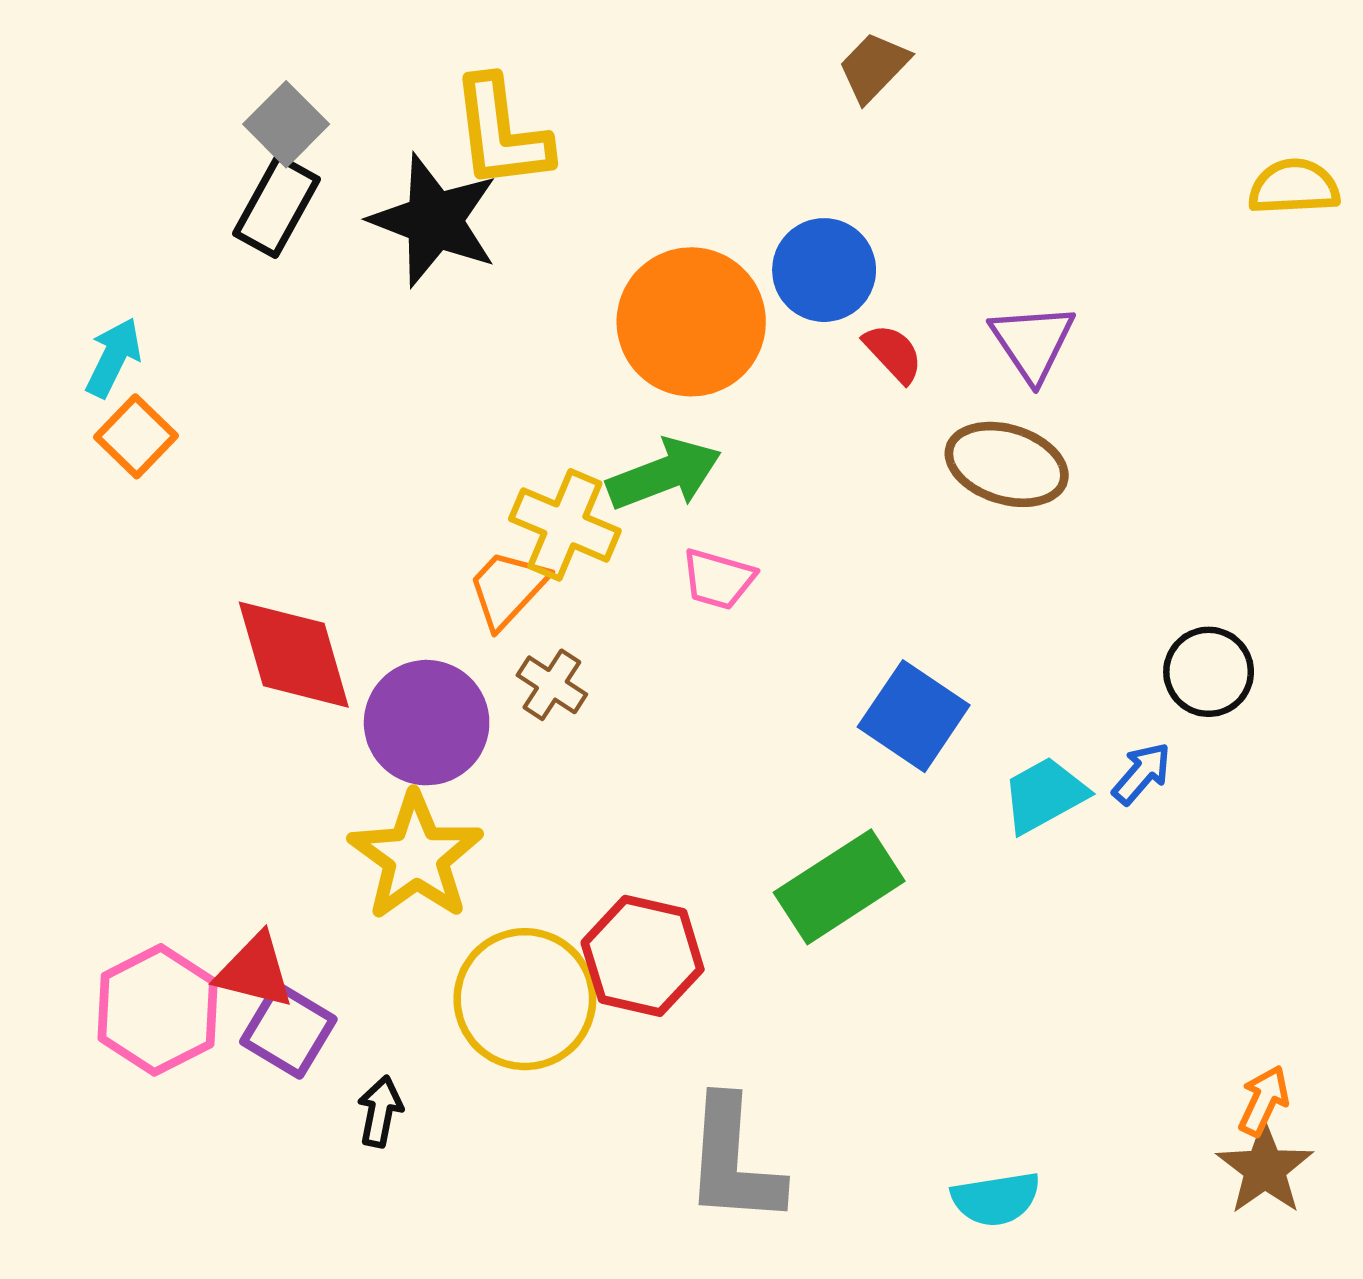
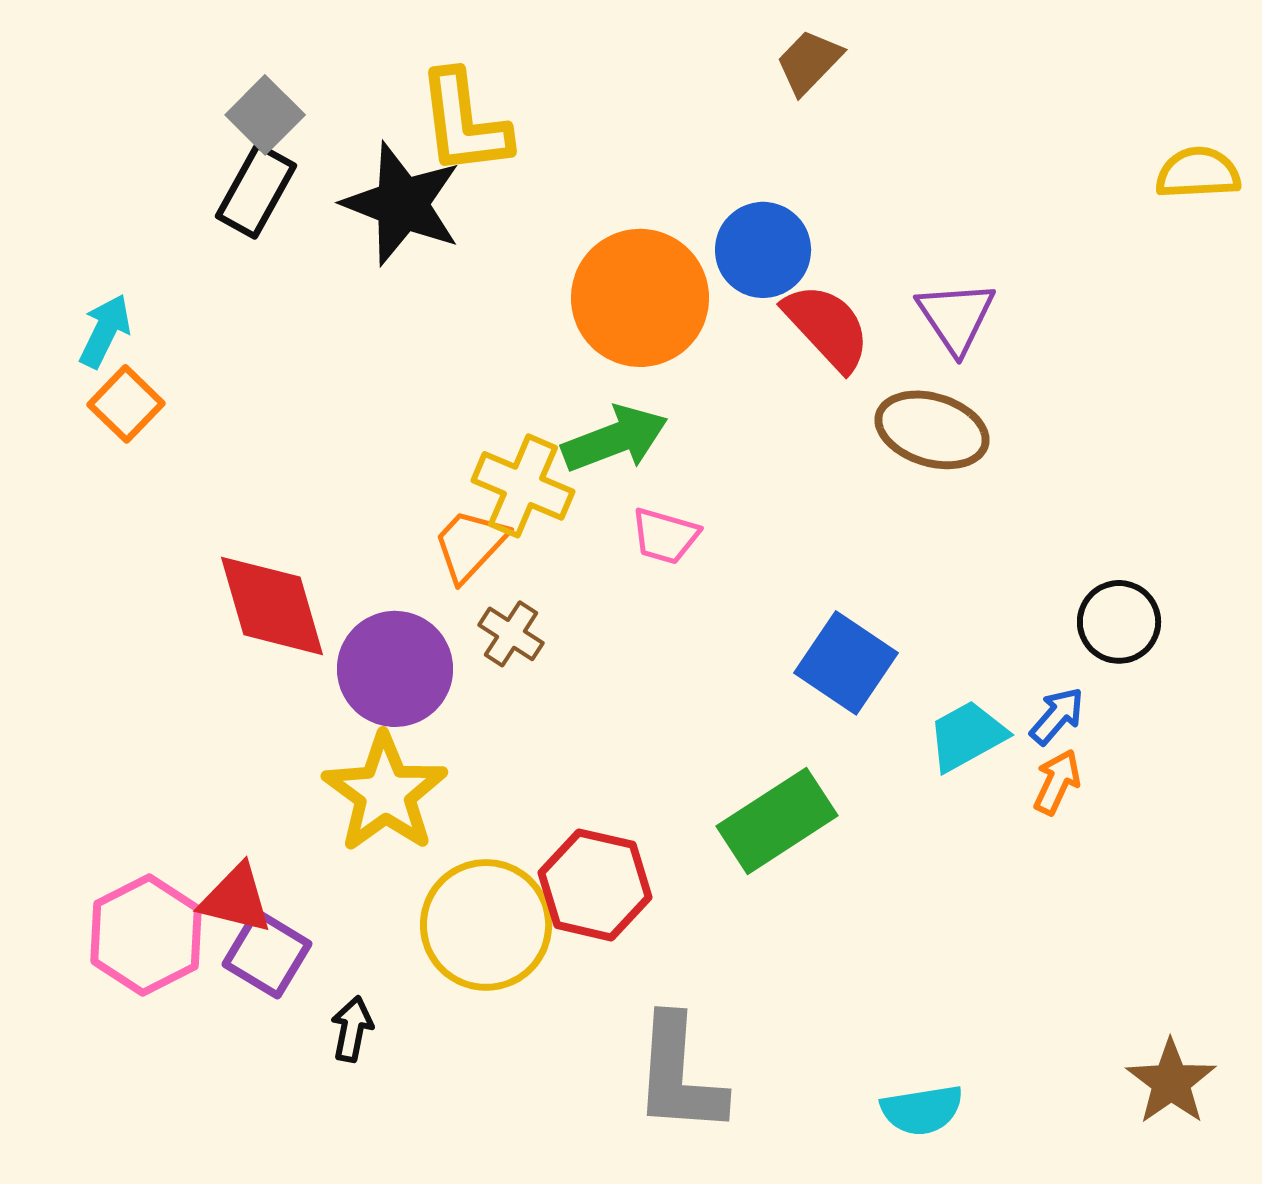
red semicircle: (893, 353) -> (827, 327), size x1.6
orange arrow: (1264, 1101) -> (1057, 782), moved

